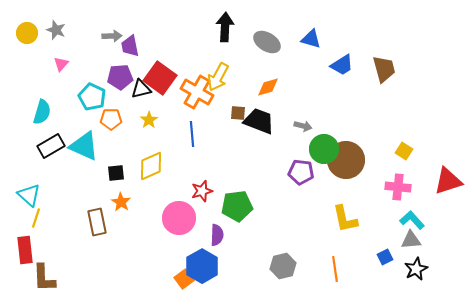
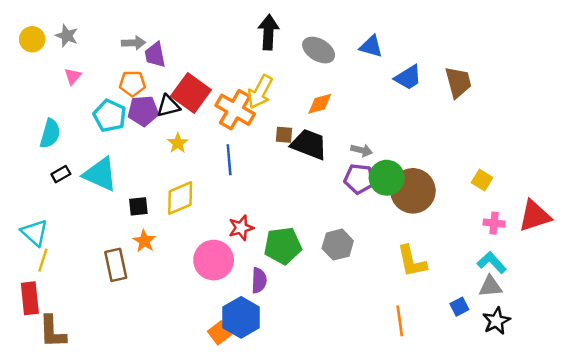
purple pentagon: (120, 77) -> (143, 111), moved
orange pentagon: (111, 119) -> (132, 83), moved
black rectangle: (51, 146) -> (61, 174), size x0.6
purple pentagon: (301, 172) -> (359, 179), moved
pink cross: (398, 187) -> (494, 223), moved, size x0.7
gray hexagon: (283, 266) -> (338, 245), moved

